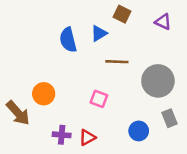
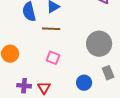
brown line: (117, 62) -> (51, 29), moved
red triangle: (87, 137) -> (44, 88), turned -32

